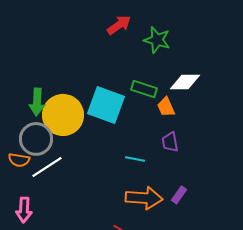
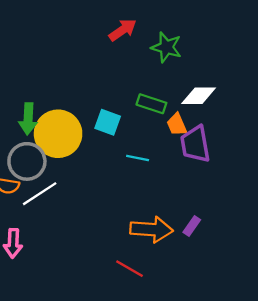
cyan square: (106, 105) -> (108, 122), size x0.6
purple trapezoid: (170, 142) -> (195, 144), moved, size x1.6
cyan line: (135, 159) -> (138, 158), moved

